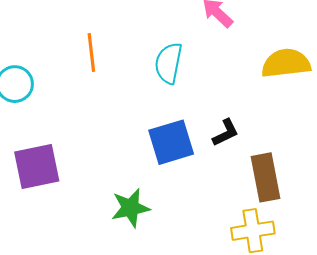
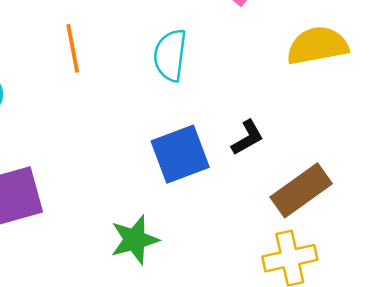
brown rectangle: (265, 177) -> (301, 190), turned 69

